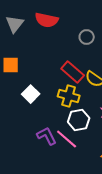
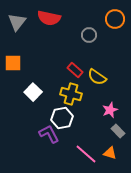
red rectangle: (73, 72) -> (75, 70), size x0.7
white hexagon: (79, 120) -> (62, 118), moved
pink line: (67, 139) -> (86, 154), moved

